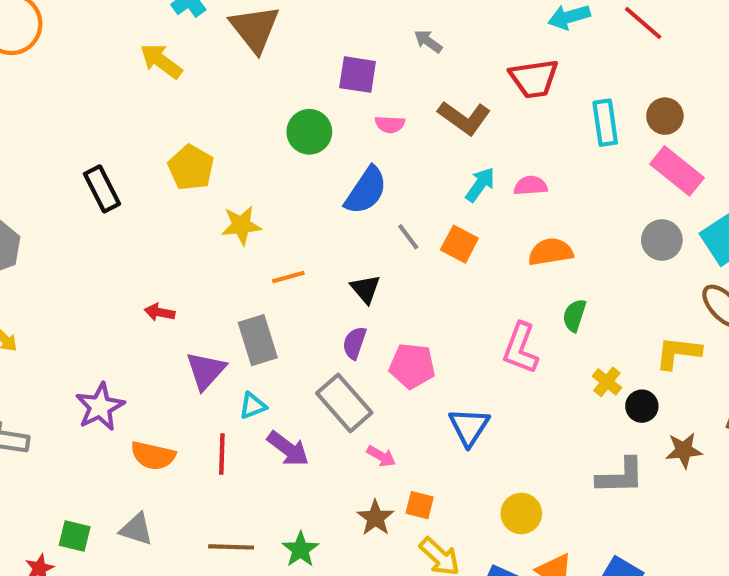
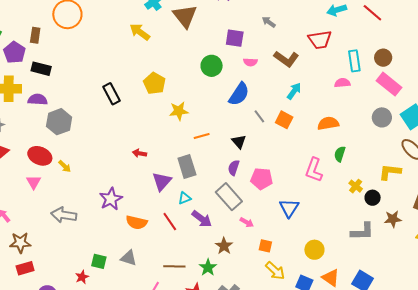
pink semicircle: (531, 186) -> (342, 83), moved
red line: (222, 454) -> (170, 222), turned -36
brown star: (375, 518) -> (224, 246), moved

